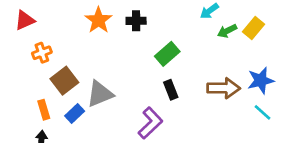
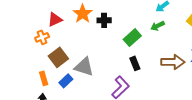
red triangle: (25, 20) -> (55, 19), moved
black cross: (136, 21) -> (104, 20), moved
green arrow: (227, 31) -> (158, 26), moved
gray triangle: (100, 94) -> (84, 67), turned 40

